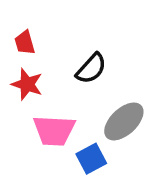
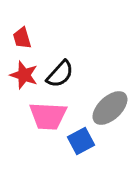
black semicircle: (91, 69) -> (60, 74), moved

